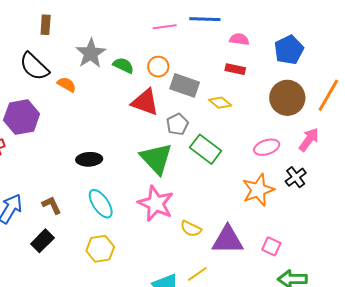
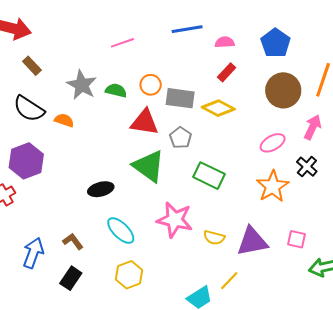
brown rectangle: (46, 25) -> (32, 66), turned -36
pink line: (165, 27) -> (122, 43), moved
red rectangle: (235, 69) -> (227, 72), turned -48
yellow diamond: (220, 103) -> (218, 108), size x1.4
green rectangle: (206, 149) -> (209, 176), moved
green triangle: (156, 159) -> (149, 166), moved

